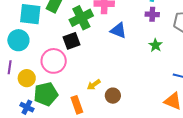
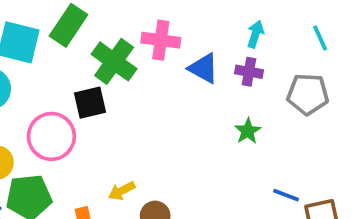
green cross: (81, 18) -> (114, 61), turned -35
blue triangle: (118, 31) -> (203, 68), moved

